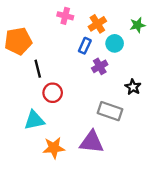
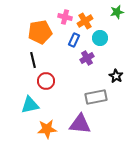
pink cross: (65, 16) -> (65, 17), moved
green star: (138, 25) -> (117, 12), moved
orange pentagon: (18, 41) -> (40, 32), moved
gray rectangle: (110, 111) -> (96, 97), turned -30

